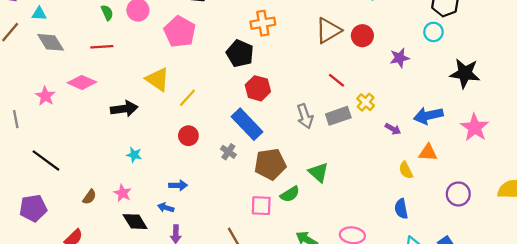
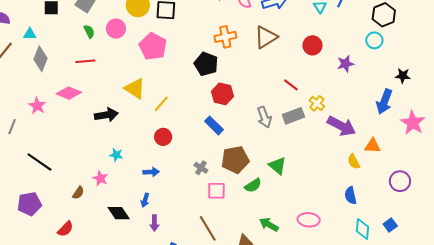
brown triangle: (328, 30) -> (266, 37), moved
gray diamond: (51, 42) -> (41, 59), turned 55
black star: (465, 73) -> (403, 76), size x0.6
blue arrow: (428, 116) -> (384, 102), moved, turned -55
gray line: (16, 119) -> (12, 127), turned 35
blue rectangle: (247, 124) -> (214, 125), size x0.7
purple arrow: (393, 129) -> (341, 126), size x2.0
gray cross: (228, 152) -> (201, 168), moved
blue arrow: (178, 185) -> (151, 172), moved
pink star: (122, 193) -> (100, 178), moved
pink square: (261, 206) -> (216, 191), moved
blue arrow: (166, 208) -> (145, 200), turned -88

